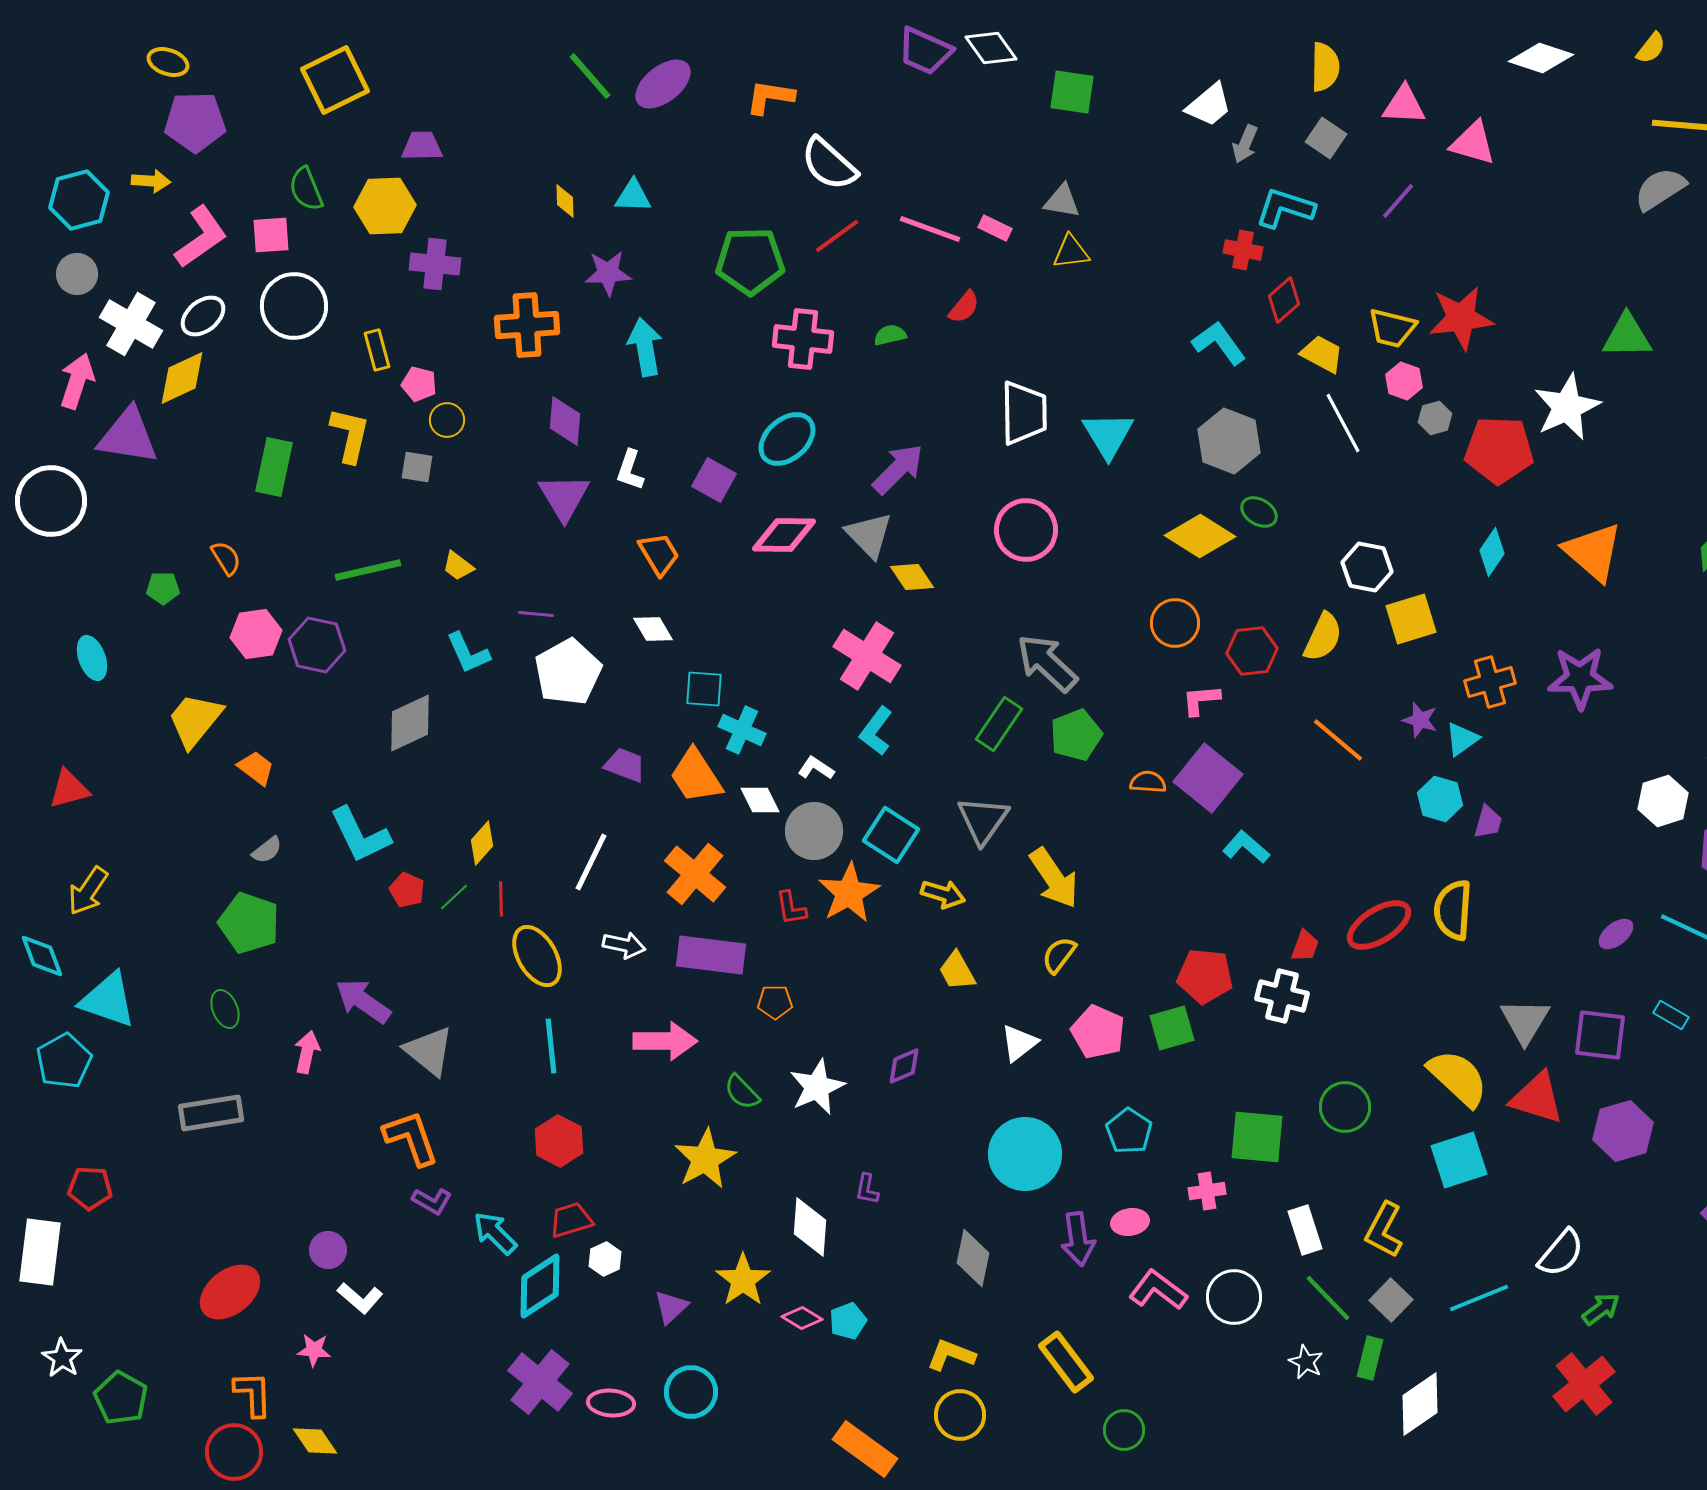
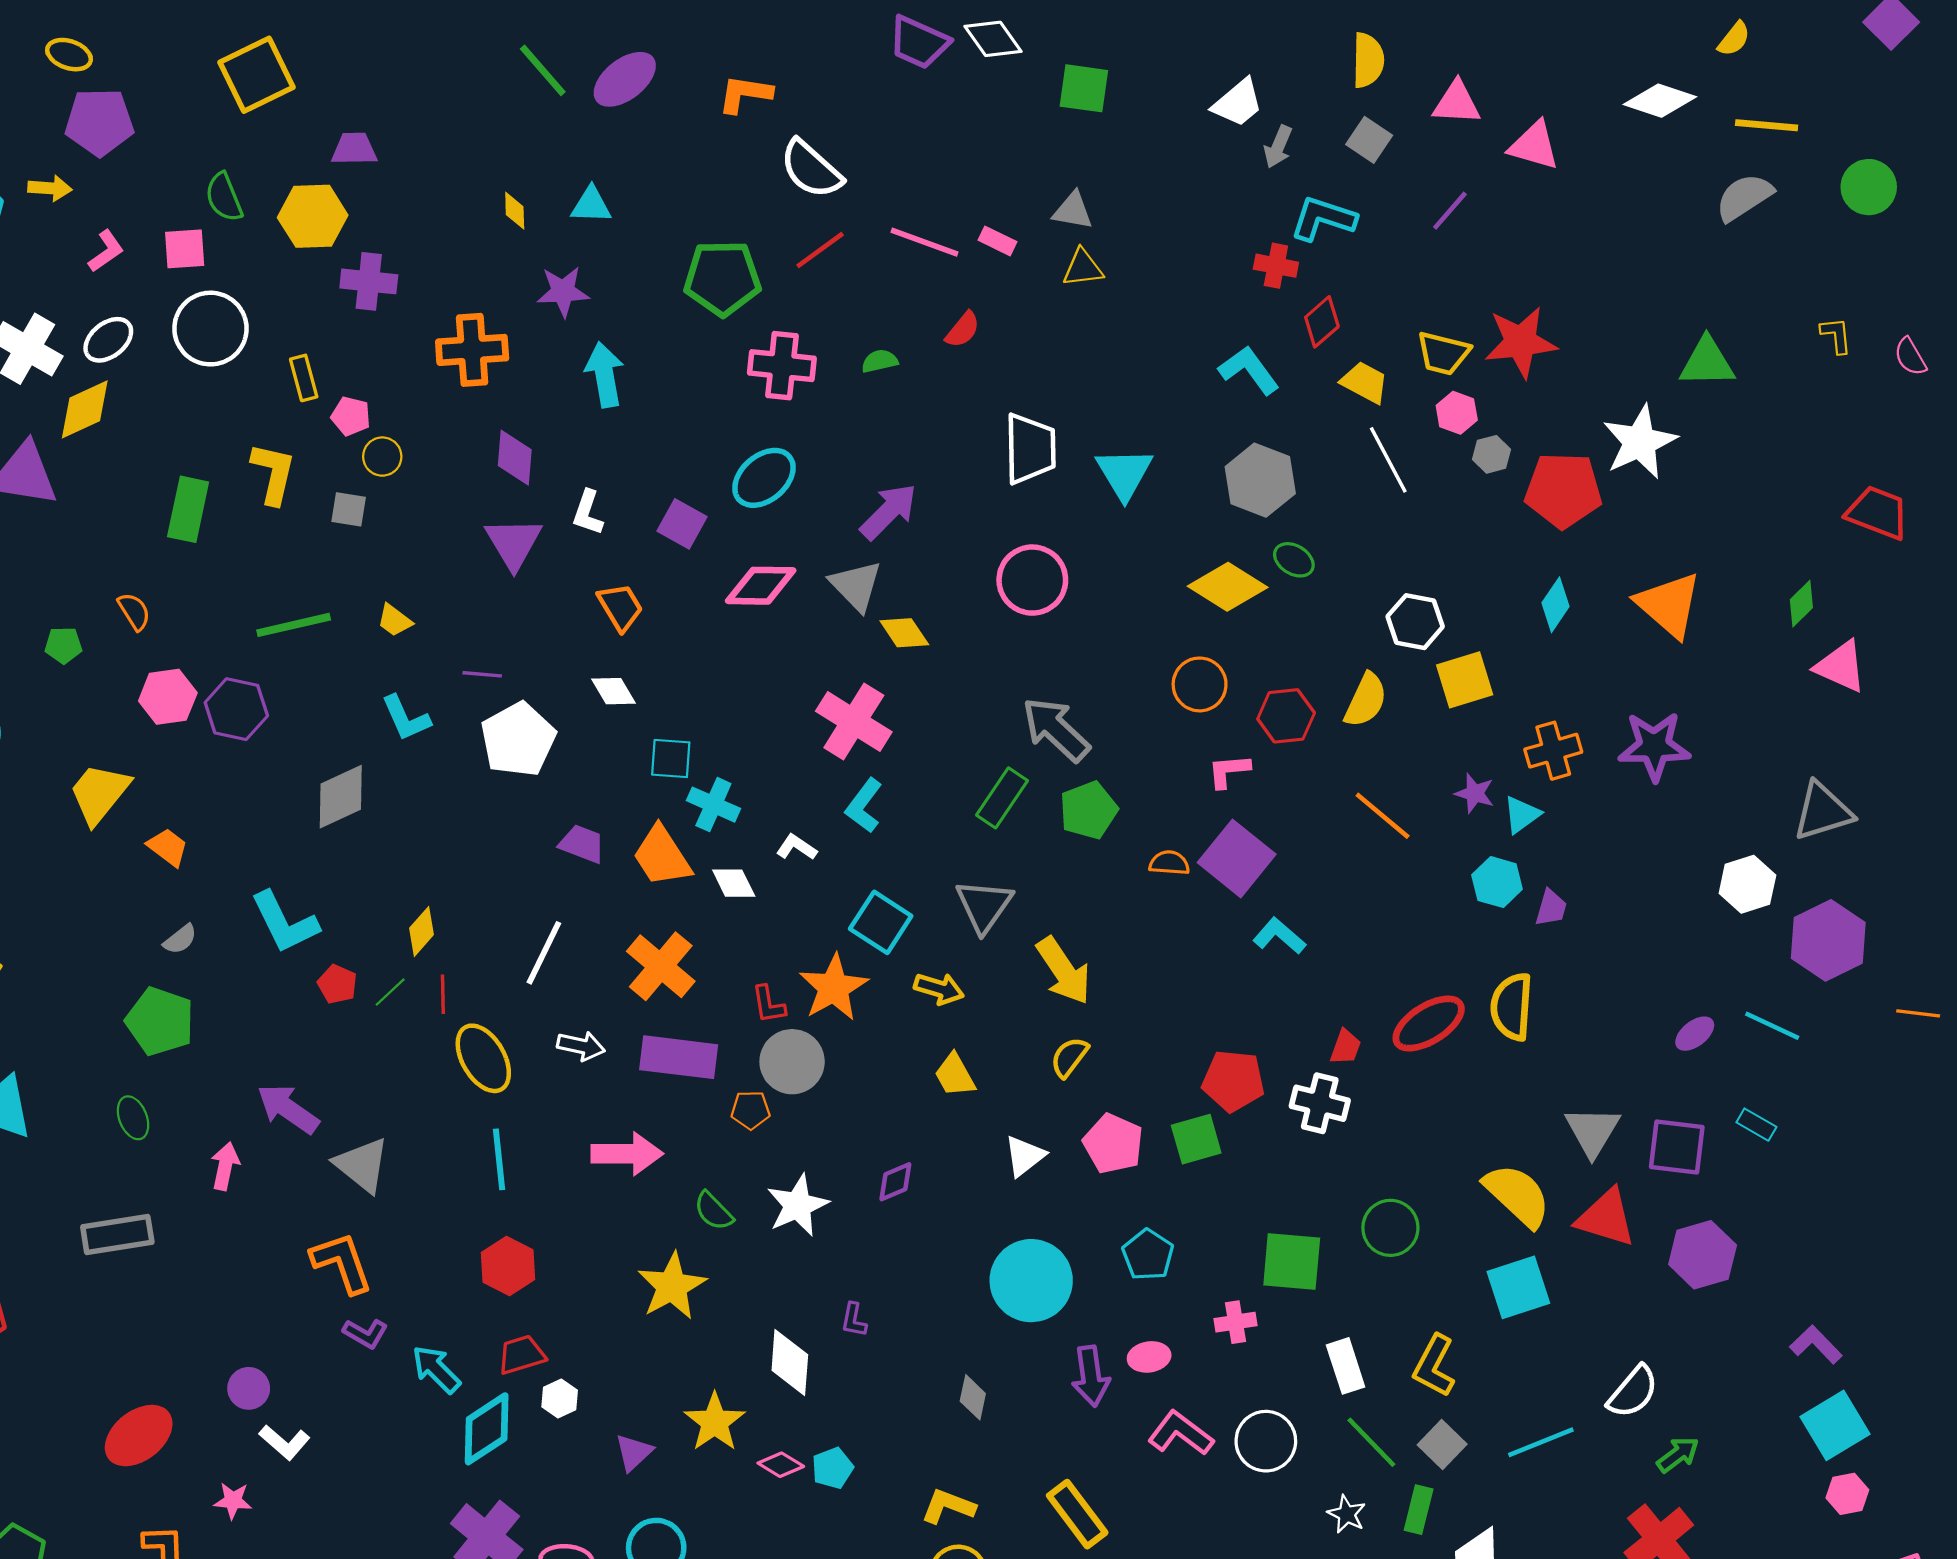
white diamond: (1541, 58) -> (1660, 101), moved
pink L-shape: (201, 237) -> (106, 251), size x0.6
gray circle: (814, 831) -> (792, 1062), moved
gray diamond: (973, 1258) -> (973, 1397), size x0.7

